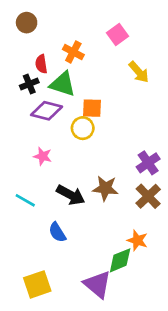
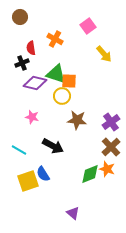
green triangle: (63, 84) -> (56, 74), moved
brown star: (105, 188) -> (77, 120), moved
orange star: (137, 240) -> (107, 169), moved
green diamond: (120, 260) -> (90, 174), moved
yellow square: (37, 284) -> (28, 181), moved
purple triangle: (97, 284) -> (73, 213), size x0.6

